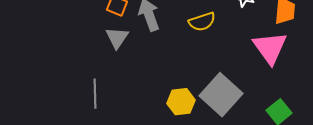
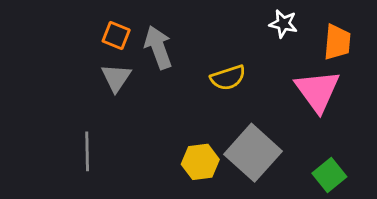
yellow semicircle: (202, 22) -> (228, 78), moved

